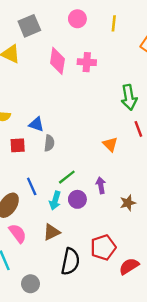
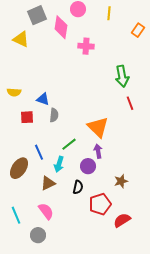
pink diamond: (57, 61) -> (61, 27), moved
orange triangle: (110, 144) -> (98, 127), moved, size x1.6
purple circle: (77, 199) -> (88, 166), moved
brown star: (128, 203) -> (121, 181), moved
brown triangle: (52, 232) -> (48, 183), moved
pink semicircle: (18, 233) -> (46, 211), moved
black semicircle: (70, 261) -> (78, 187), moved, size x0.6

